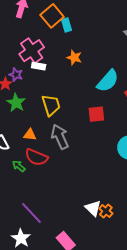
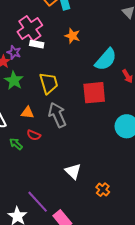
red square: (96, 114) -> (94, 93), size x1.4
red semicircle: (36, 157) -> (34, 135), size x0.6
white triangle: (93, 208) -> (73, 171), moved
purple line: (32, 213) -> (38, 202), moved

